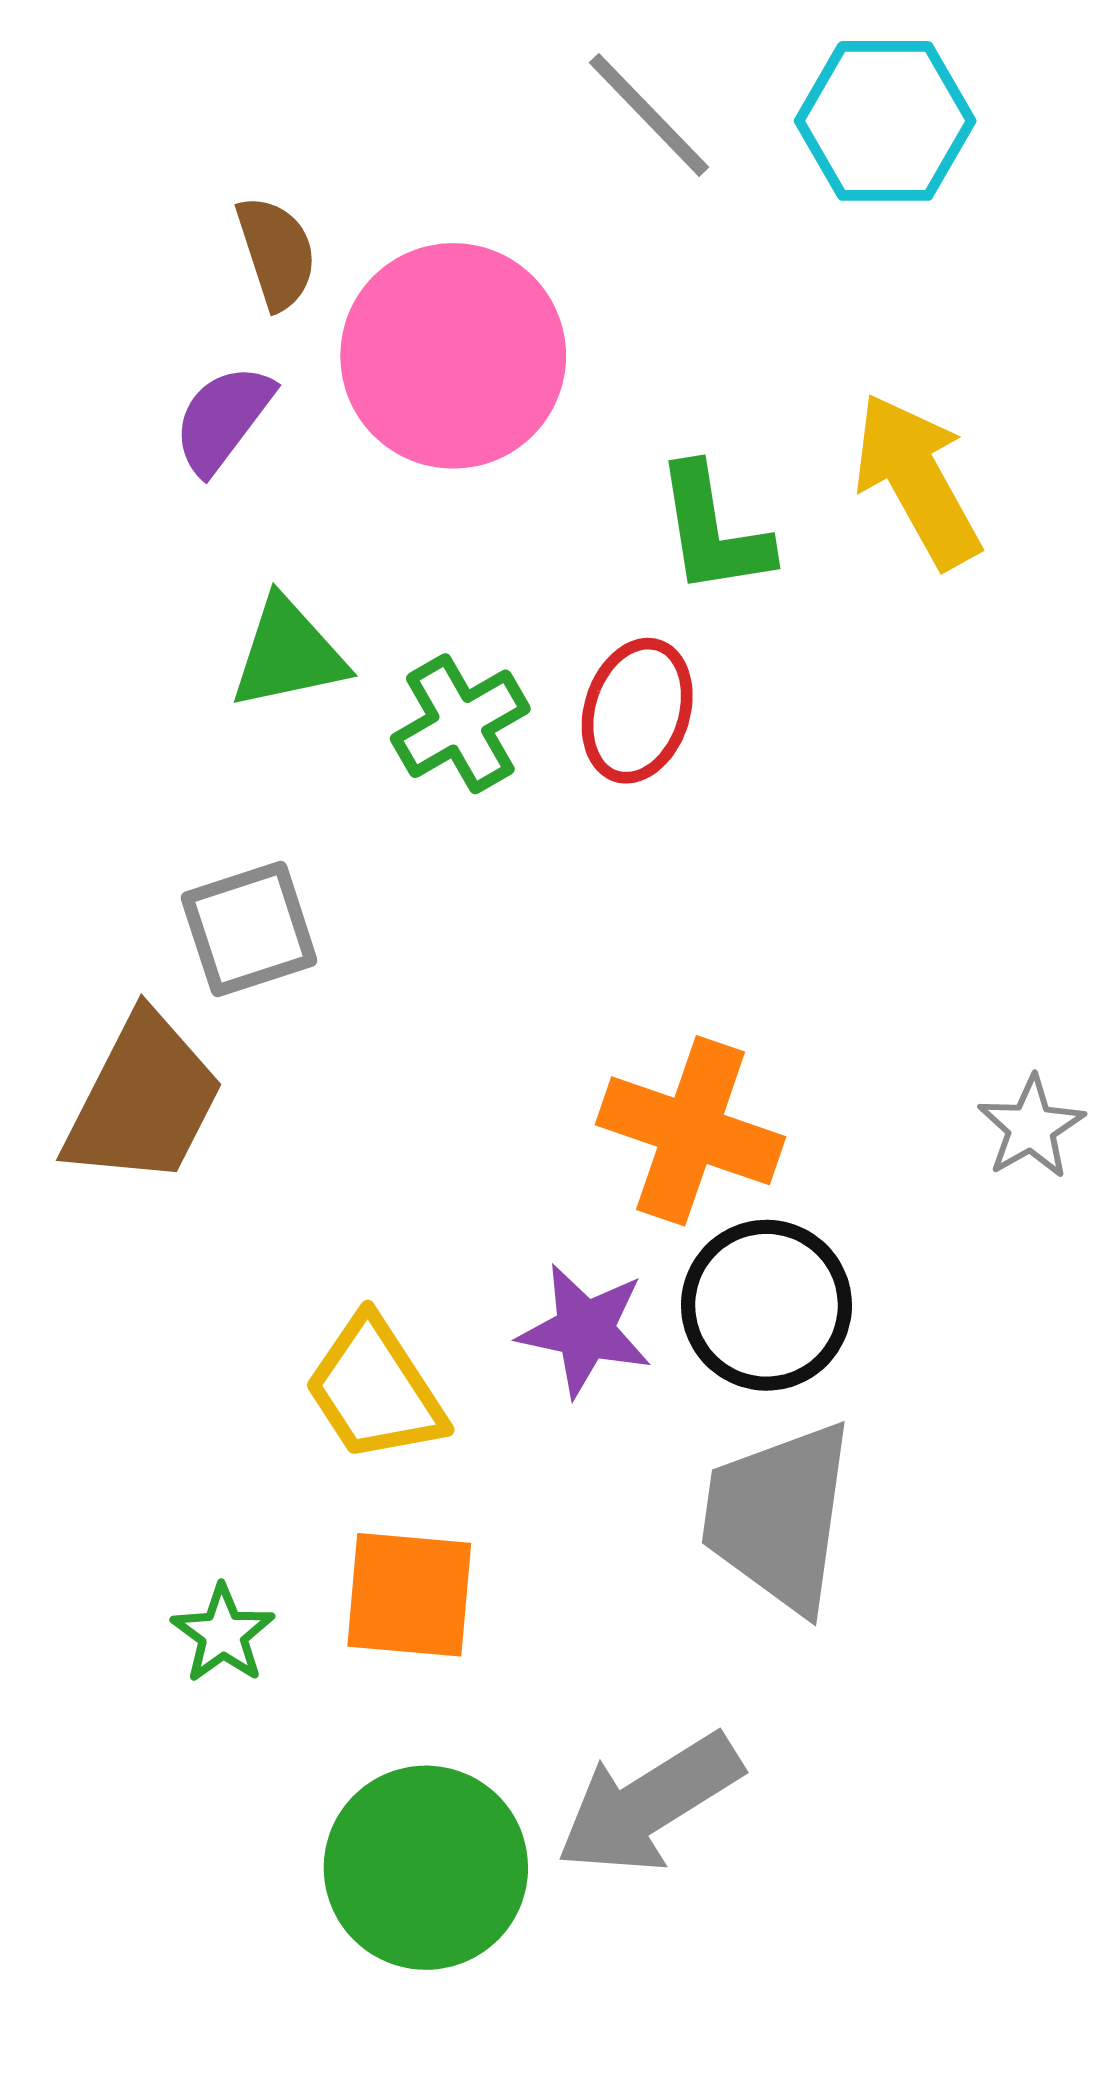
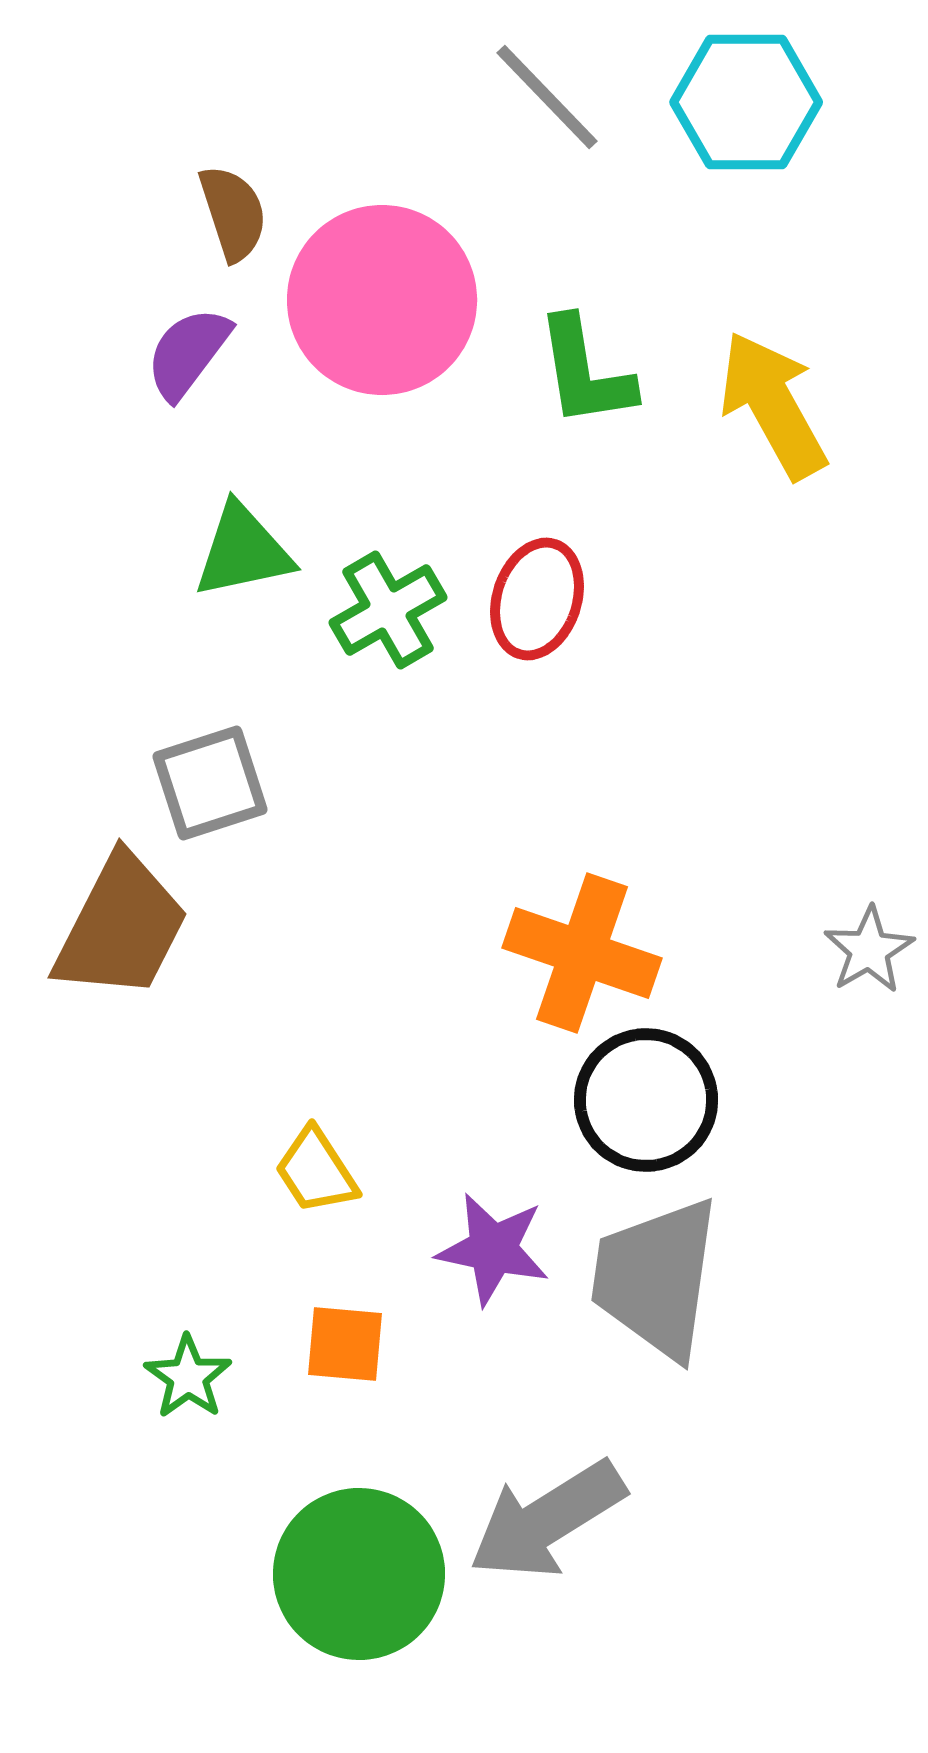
green L-shape: (713, 530) -> (585, 372), moved
purple star: (585, 1330) -> (493, 1249), moved
yellow trapezoid: (375, 1389) -> (316, 1171), size x0.7
orange square: (409, 1595) -> (345, 1344), size x0.7

